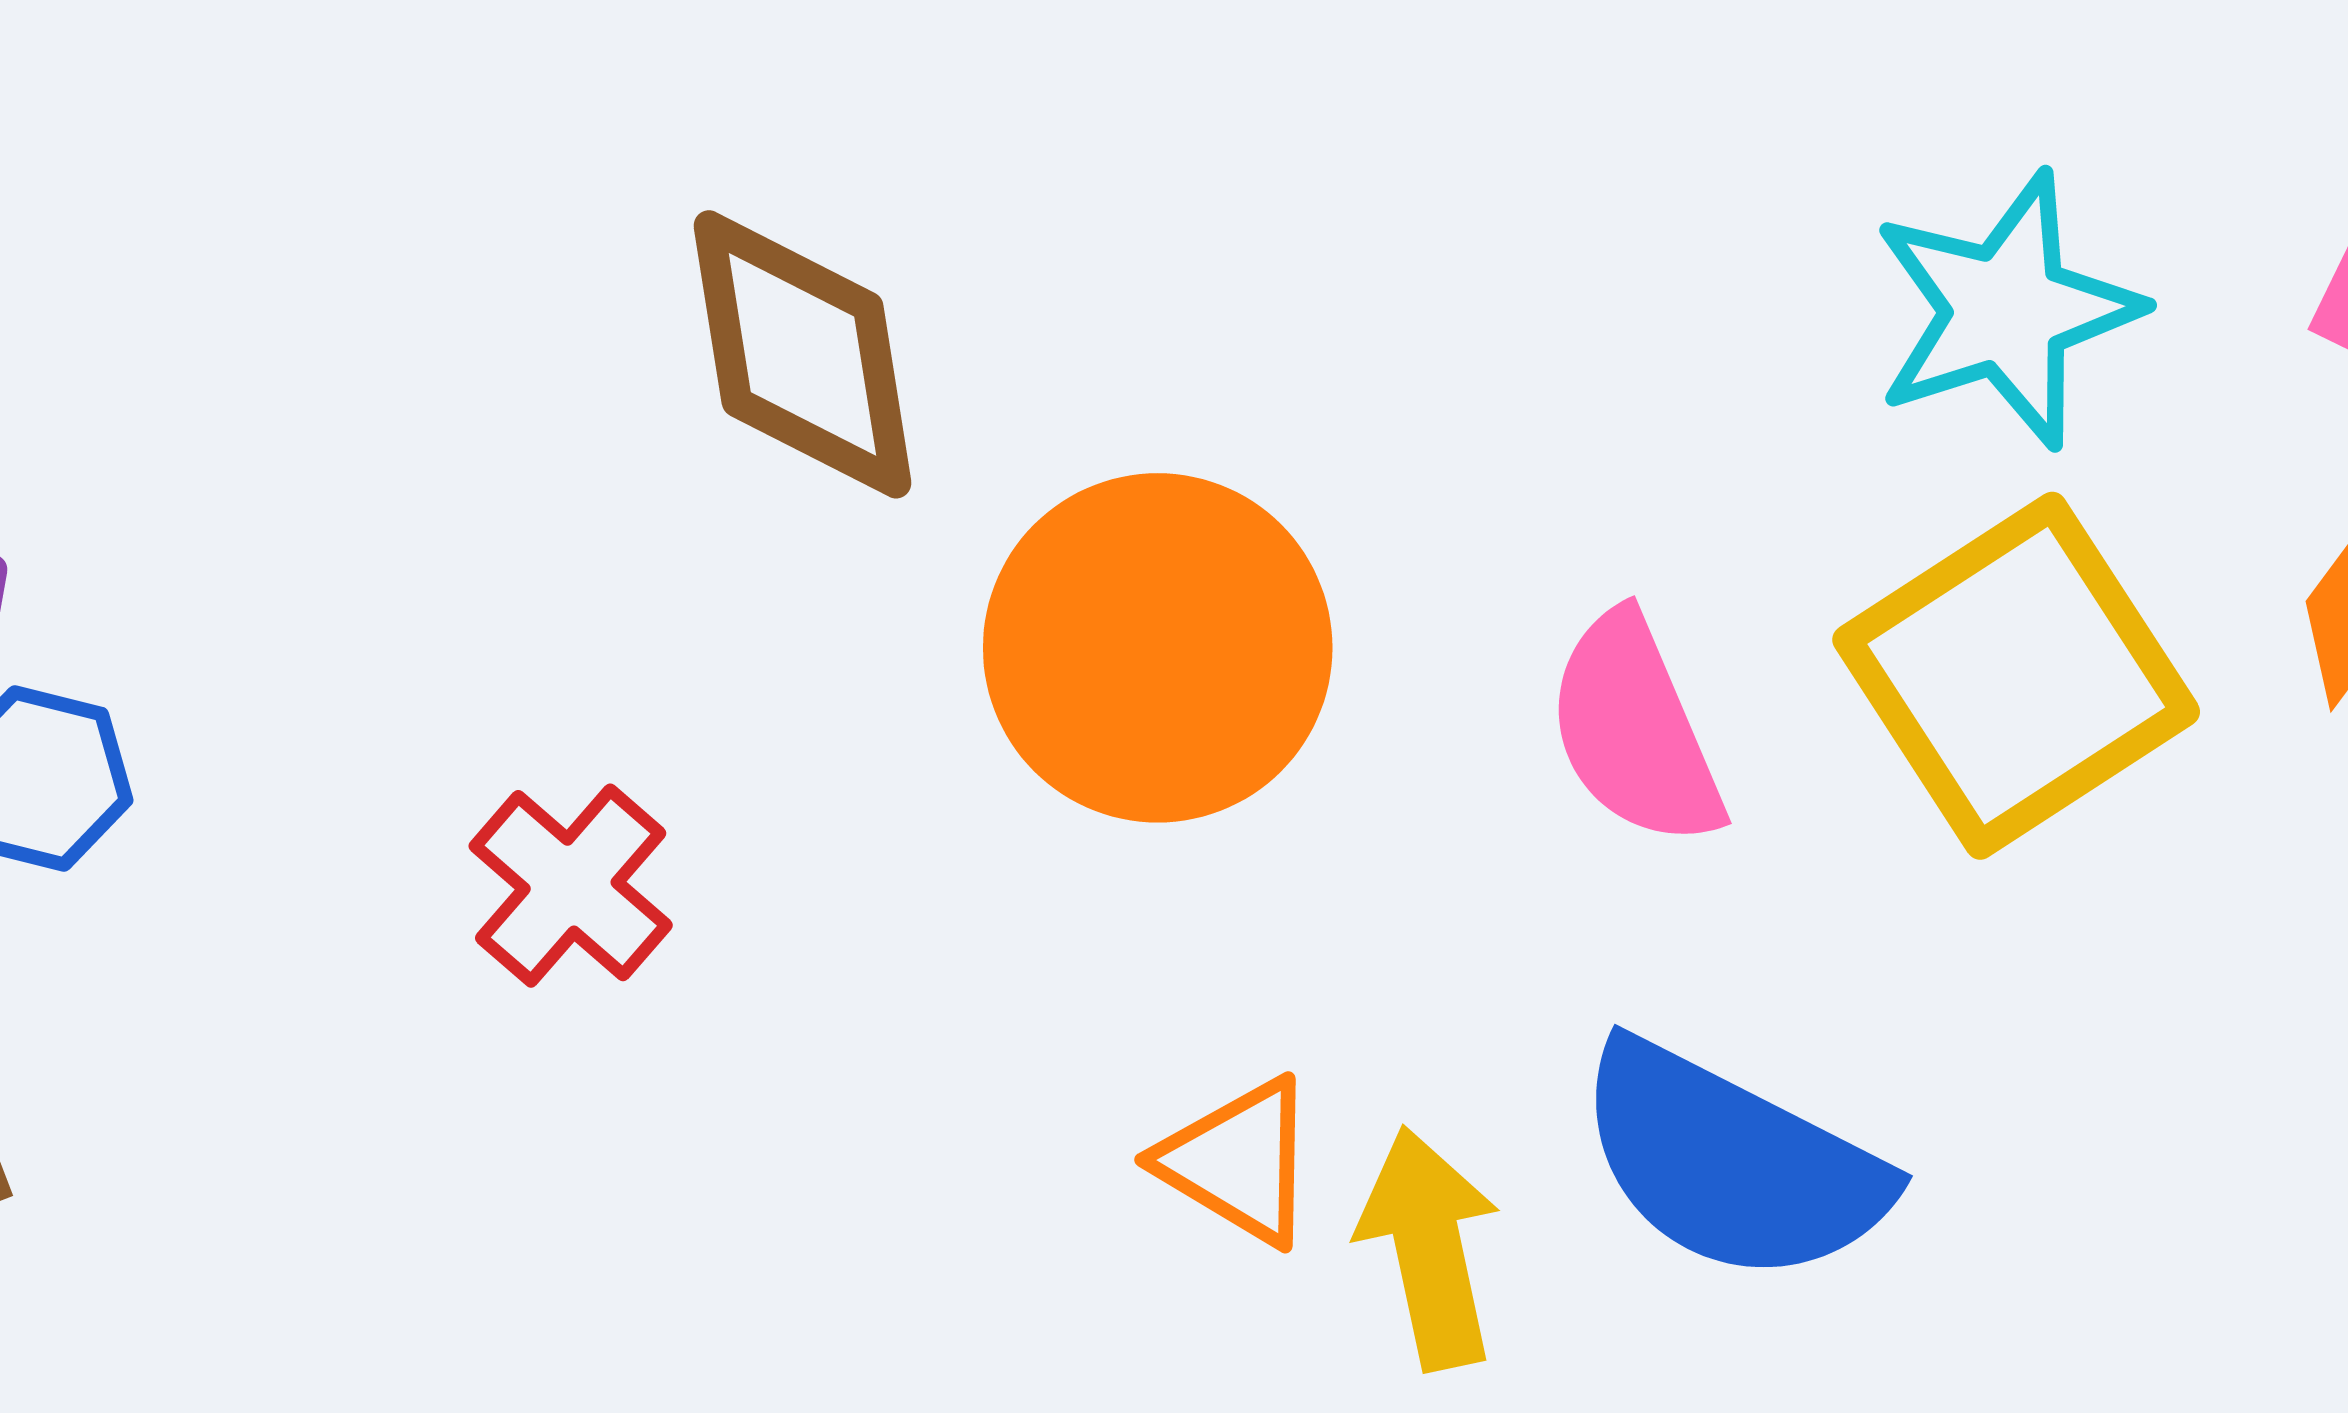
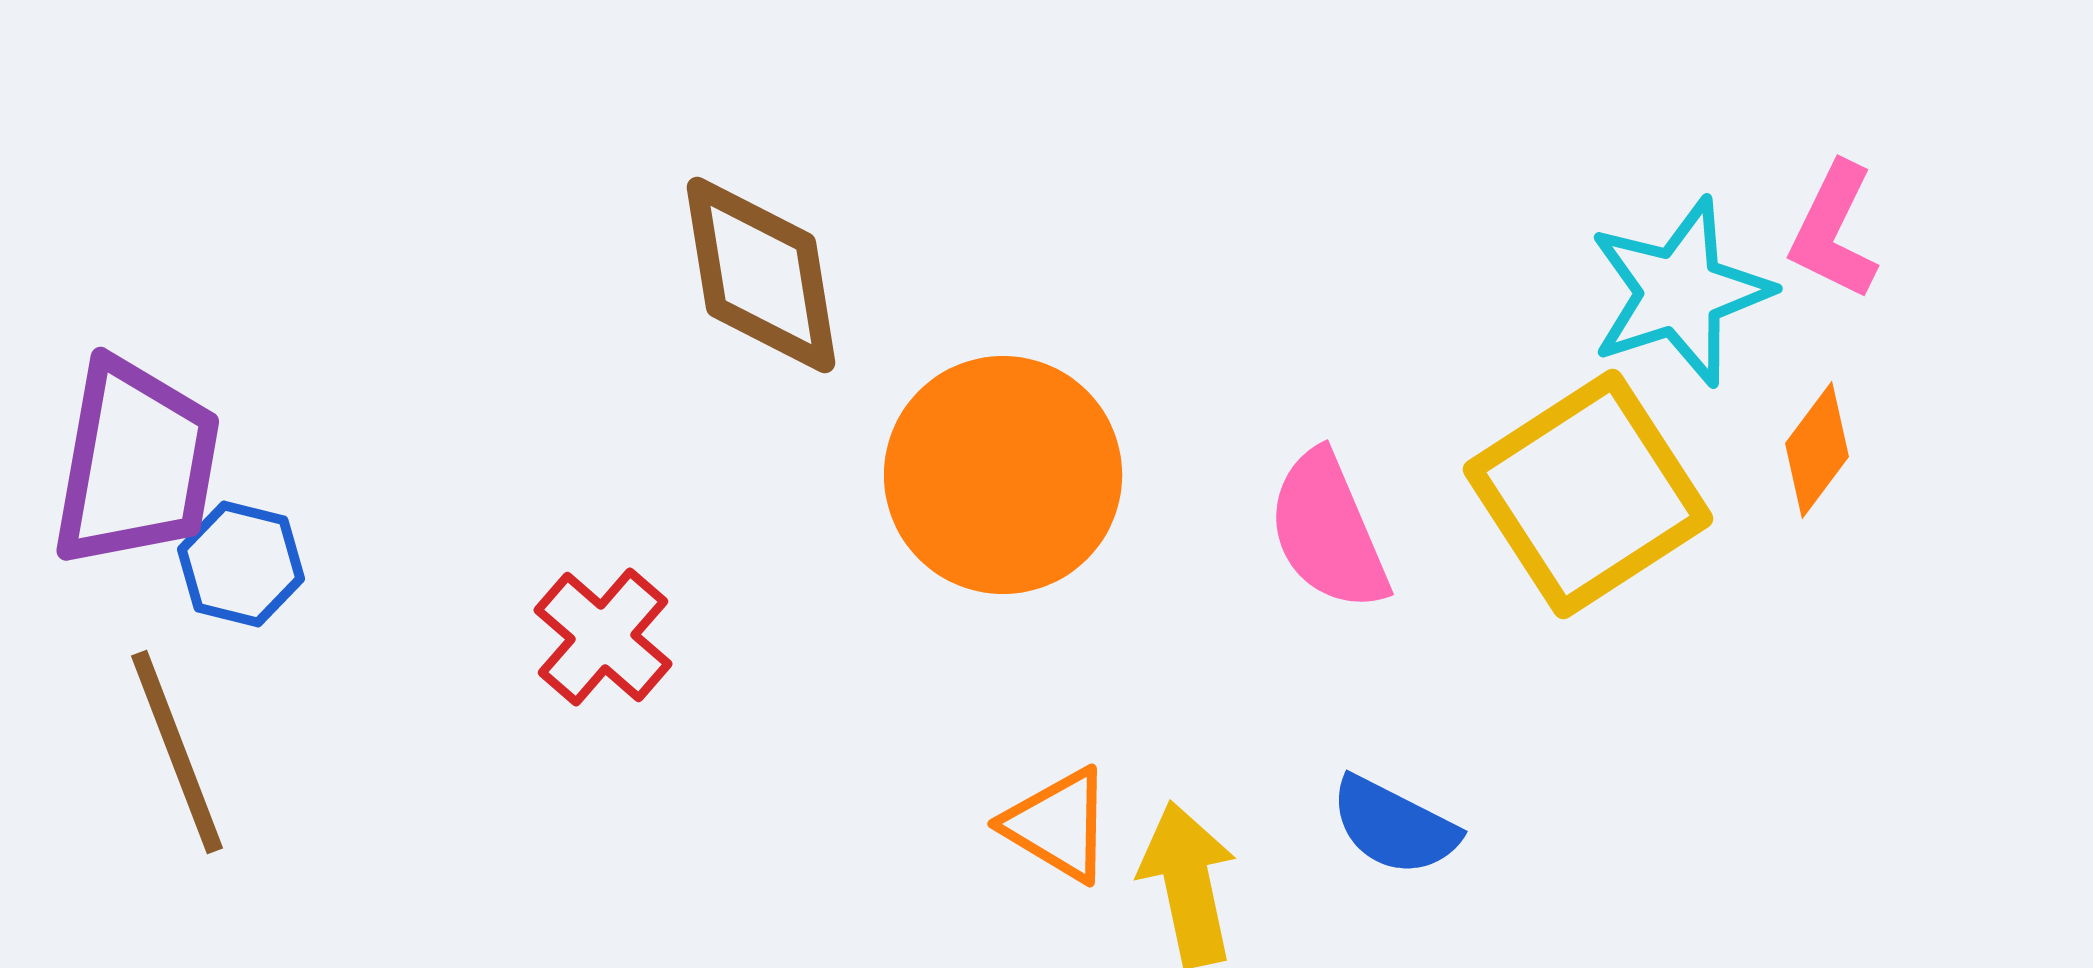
cyan star: (2006, 310) -> (1680, 292), moved
blue semicircle: (1732, 1163) -> (1394, 826), size x0.6

